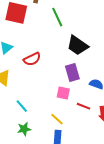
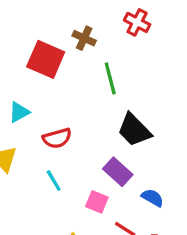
purple rectangle: (72, 72) -> (118, 172), turned -42
cyan line: (22, 106) -> (54, 181), moved

